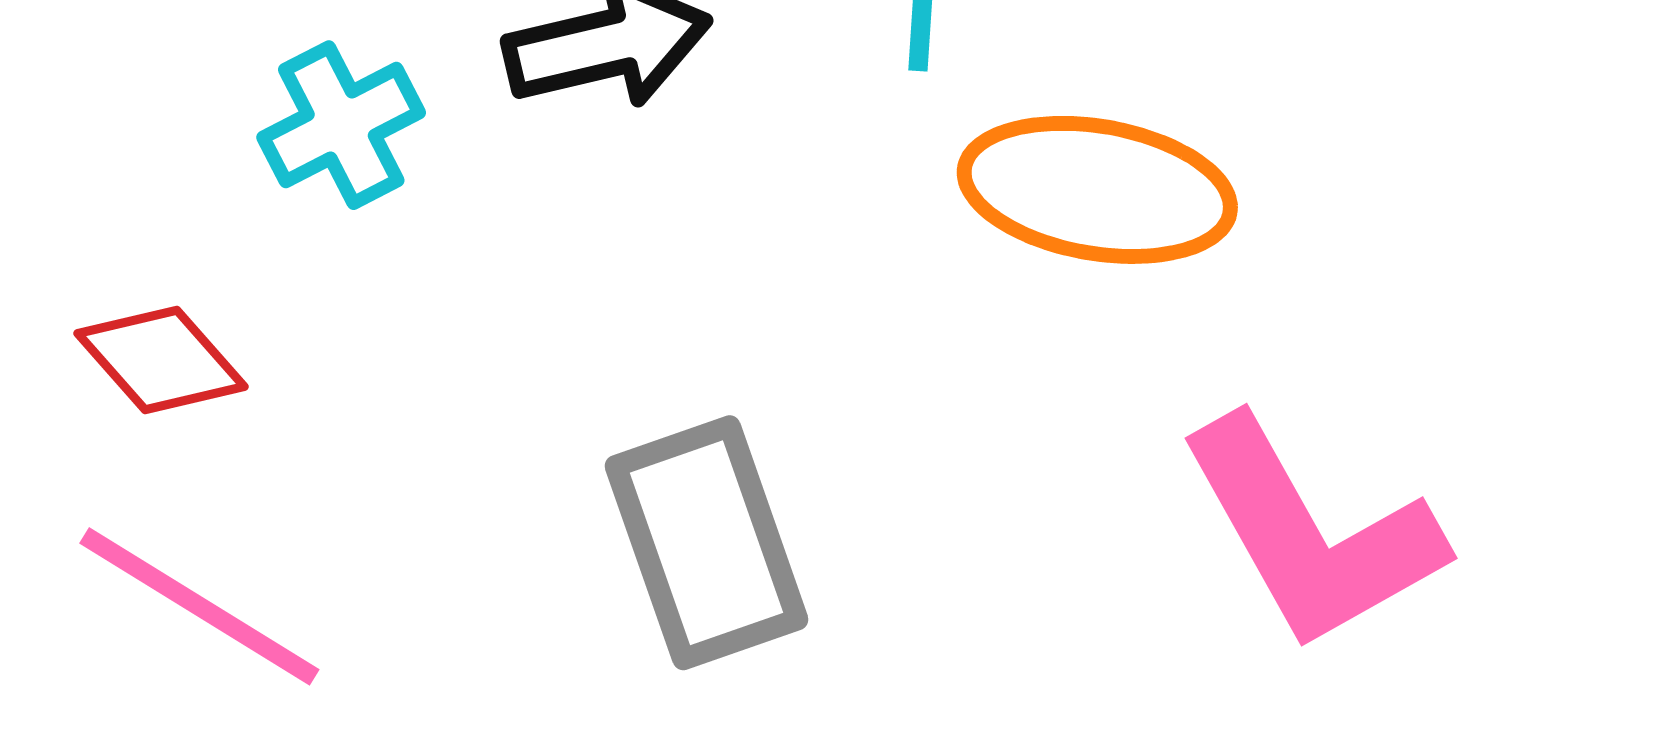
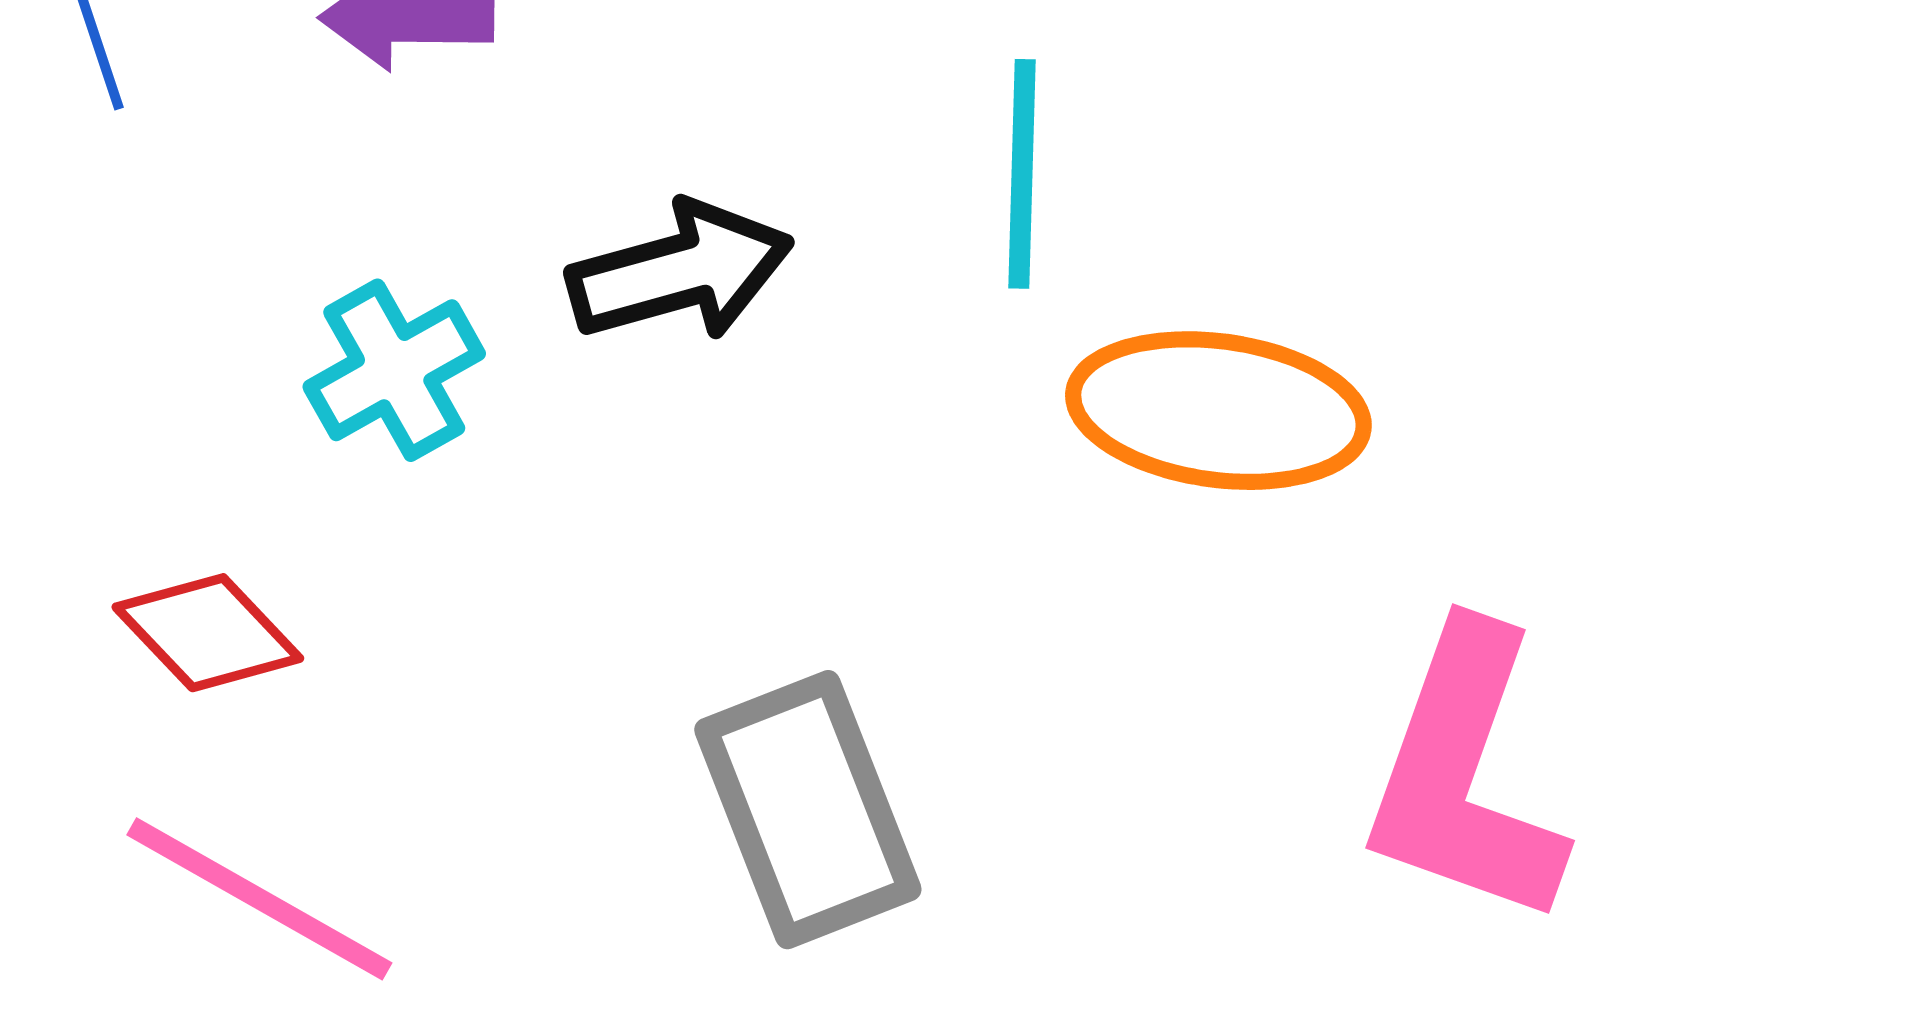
pink L-shape: (1311, 534) -> (1465, 776), turned 51

